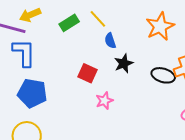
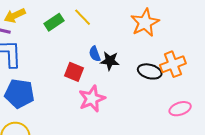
blue semicircle: (110, 41) -> (95, 54), moved
black star: (124, 63) -> (110, 61), turned 30
pink star: (104, 101) -> (92, 99), size x1.5

